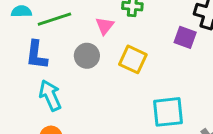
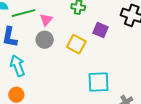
pink triangle: (105, 26) -> (46, 20), moved
purple square: (185, 37) -> (101, 30), moved

